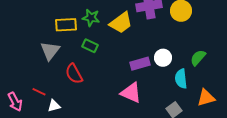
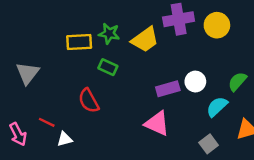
gray triangle: (50, 51) -> (28, 73), moved
cyan semicircle: (181, 79) -> (217, 107), turned 54

